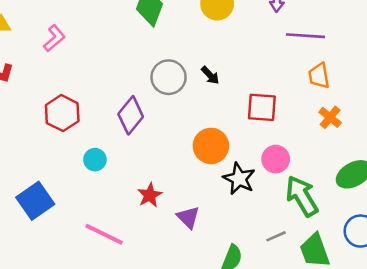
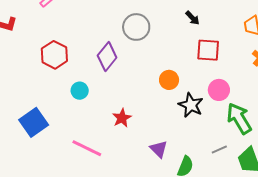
black arrow: (210, 75) -> (193, 18), moved
orange circle: (211, 146) -> (169, 80), size x0.7
purple triangle: (188, 217) -> (159, 149), moved

